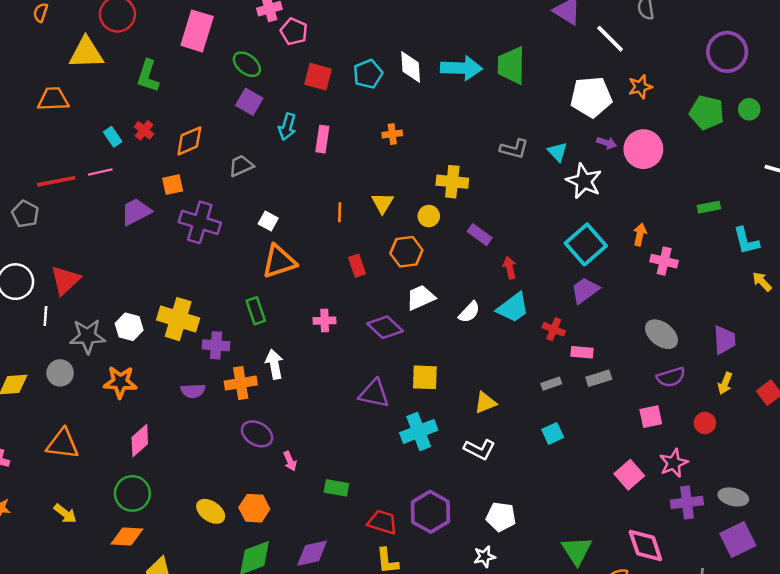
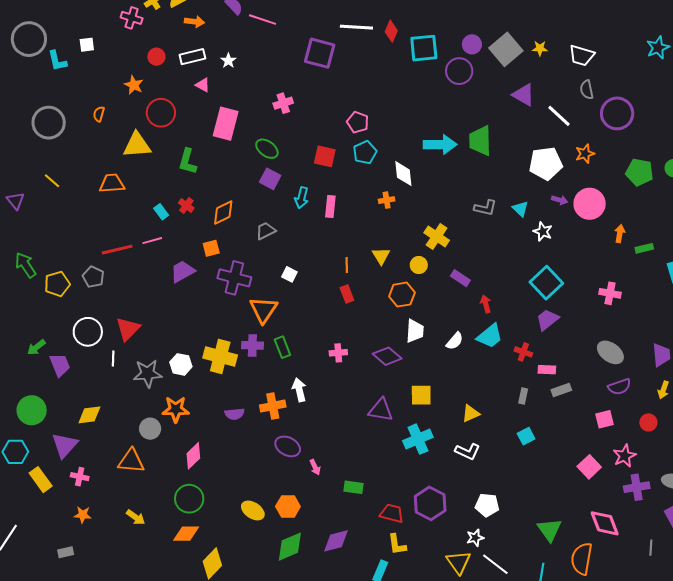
pink pentagon: (294, 32) -> (358, 122), moved
purple circle: (727, 52) -> (617, 113), moved
white diamond: (411, 67) -> (403, 174), moved
white star: (584, 181) -> (543, 231), size x0.7
yellow cross: (452, 182) -> (437, 236), turned 30
orange arrow: (640, 235) -> (620, 234), moved
orange triangle: (279, 262) -> (263, 310), moved, turned -36
red rectangle: (357, 266) -> (347, 294), moved
white trapezoid: (421, 297) -> (415, 331), turned 120
purple cross: (216, 345) -> (252, 345), moved
gray circle: (60, 373) -> (150, 429), moved
gray rectangle: (551, 384) -> (523, 396), turned -56

